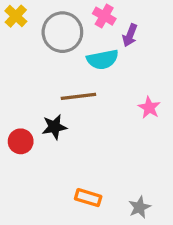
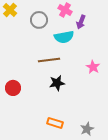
gray circle: (62, 32) -> (39, 20), size x0.7
black star: (54, 127) -> (57, 83), moved

